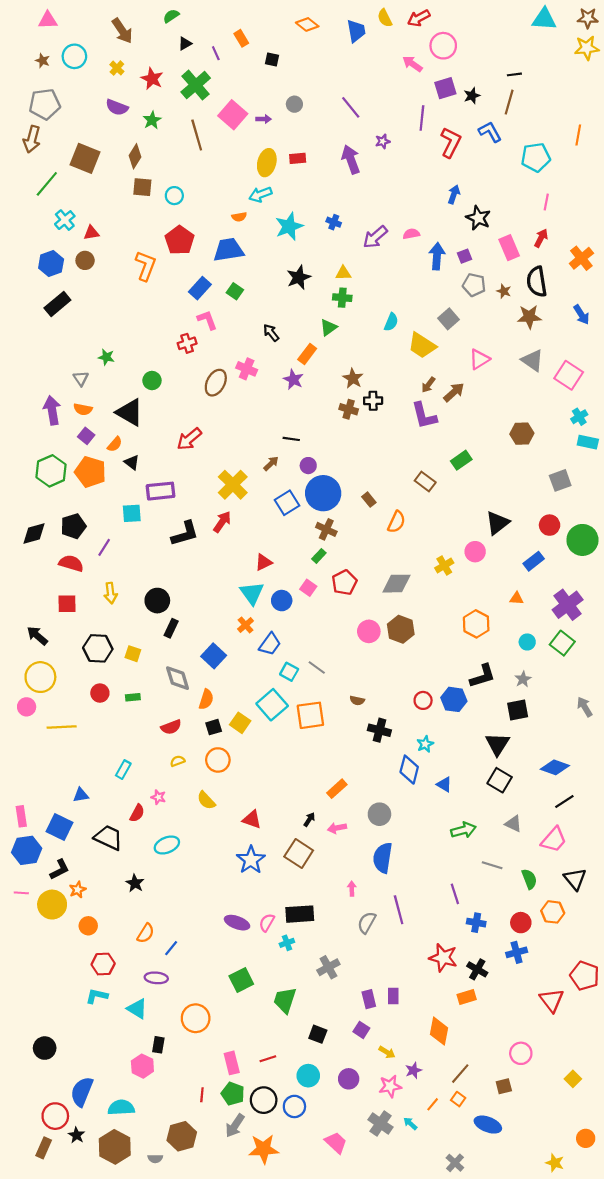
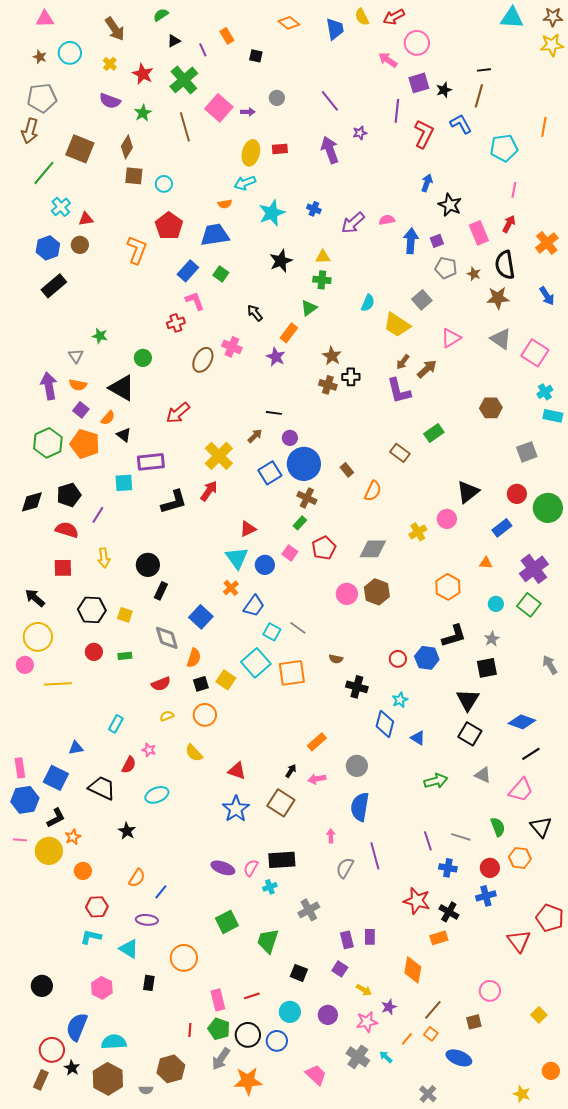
gray line: (492, 865) -> (461, 837), moved
pink hexagon: (142, 1066) -> (102, 988), moved

